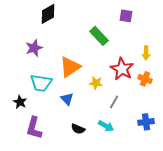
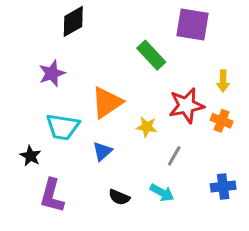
purple square: (126, 16) -> (193, 24), size x1.6
red star: (122, 69) -> (186, 105), turned 30
blue triangle: (67, 99) -> (102, 151), turned 32

